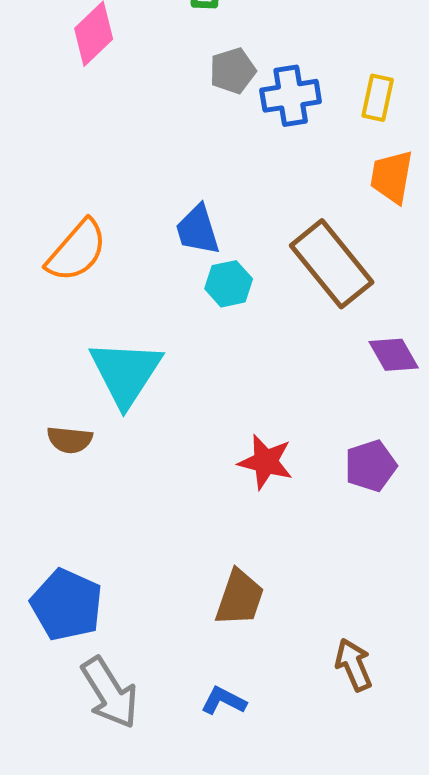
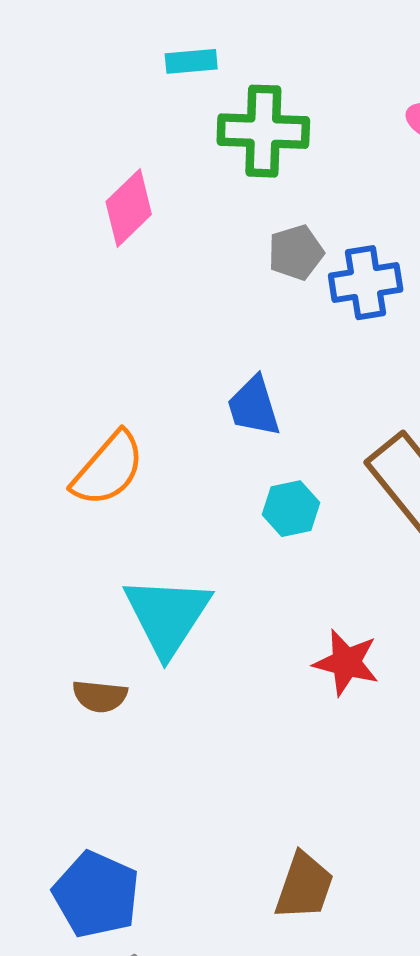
blue trapezoid: (198, 230) -> (254, 406), moved
red star: (266, 462) -> (346, 663), moved

